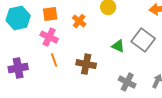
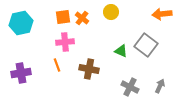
orange square: (50, 14) -> (63, 17), moved
orange cross: (79, 21) -> (82, 18), moved
pink cross: (49, 37) -> (65, 42), moved, turned -30

